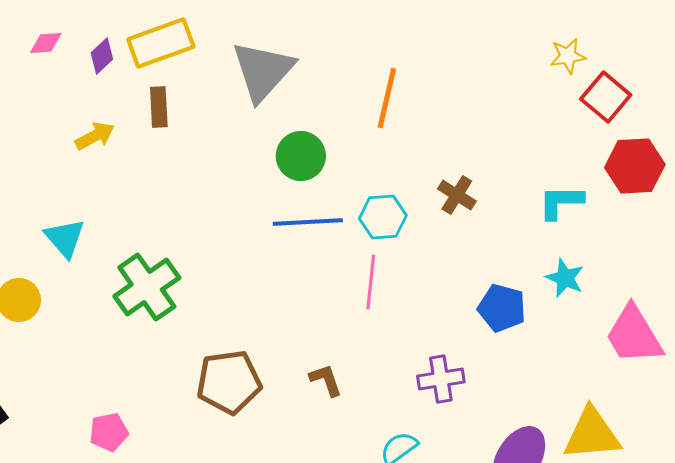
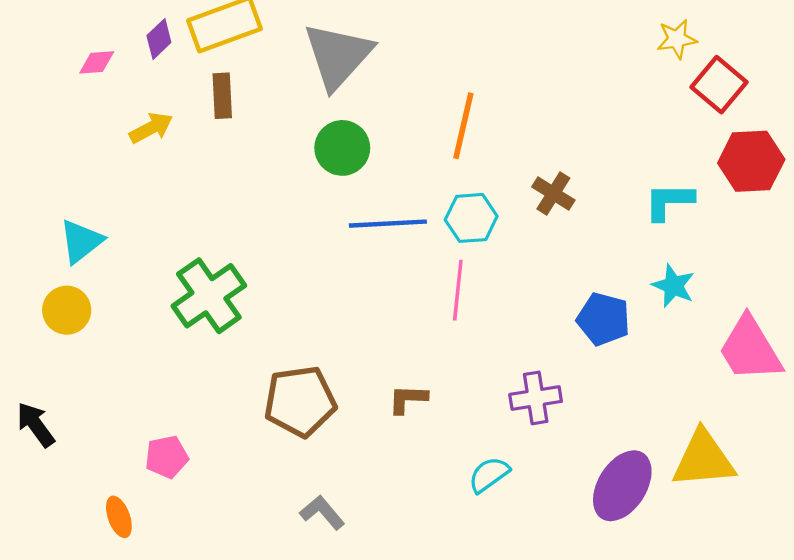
pink diamond: (46, 43) -> (97, 62), moved
orange line: (387, 98) -> (463, 126), moved
green circle: (301, 156) -> (342, 148), moved
cyan triangle: (65, 238) -> (81, 241), moved, turned 33
brown L-shape: (326, 380) -> (408, 399), turned -69

